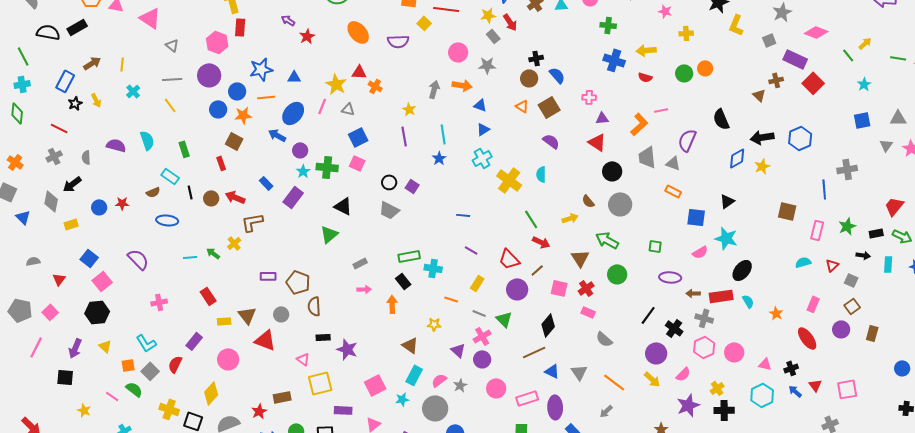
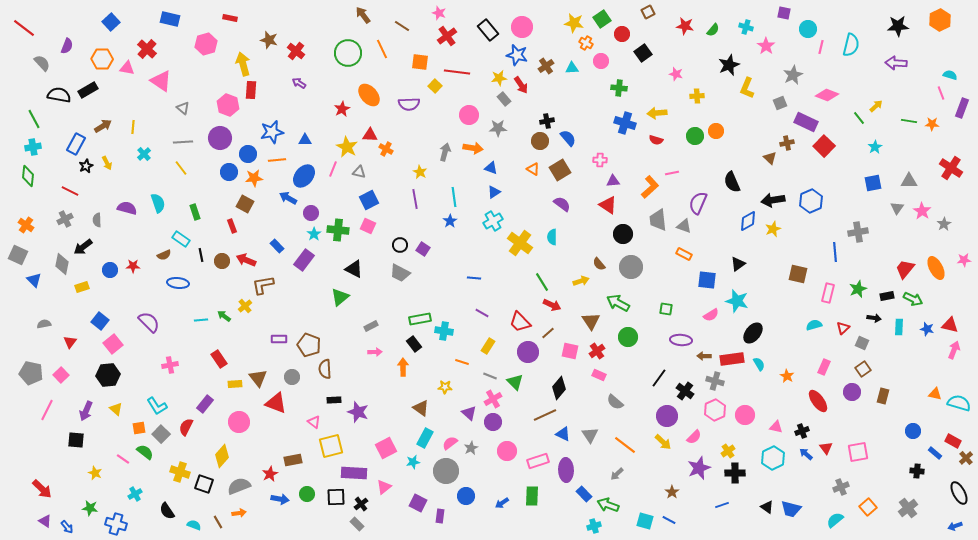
red star: (307, 36) -> (342, 109), moved
purple rectangle: (343, 410) -> (354, 473), size x1.4

